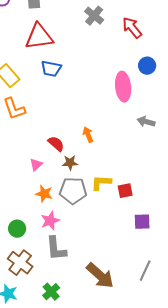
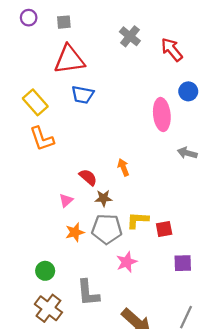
orange star: (44, 194) -> (75, 232), turned -30
pink star: (50, 221) -> (127, 262), moved

